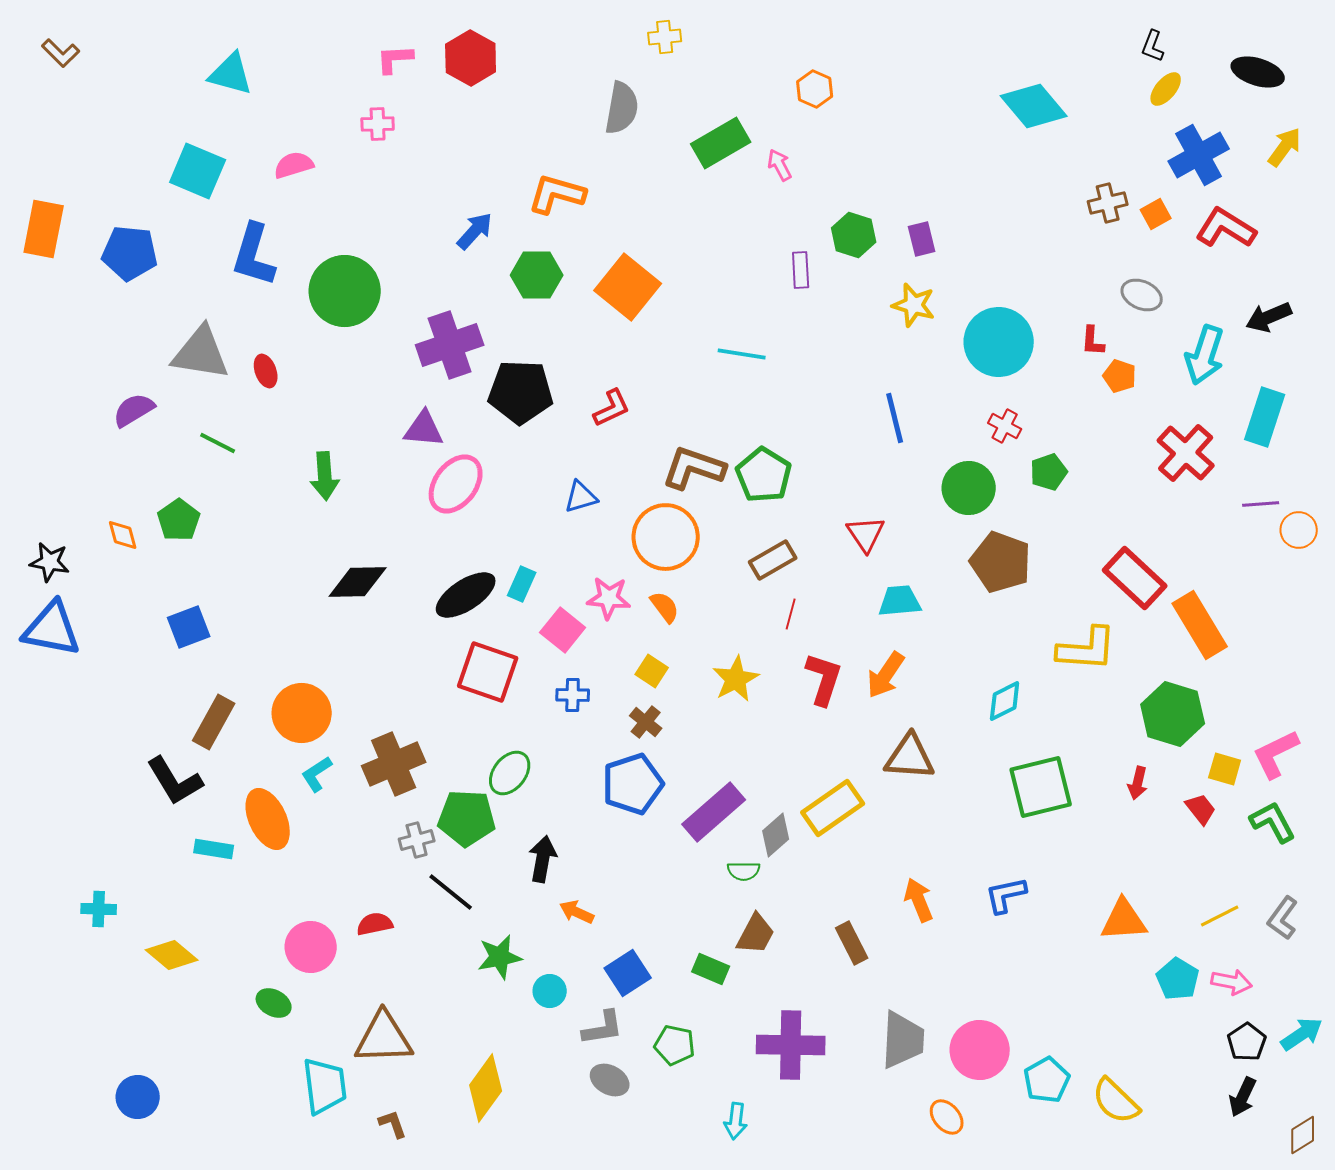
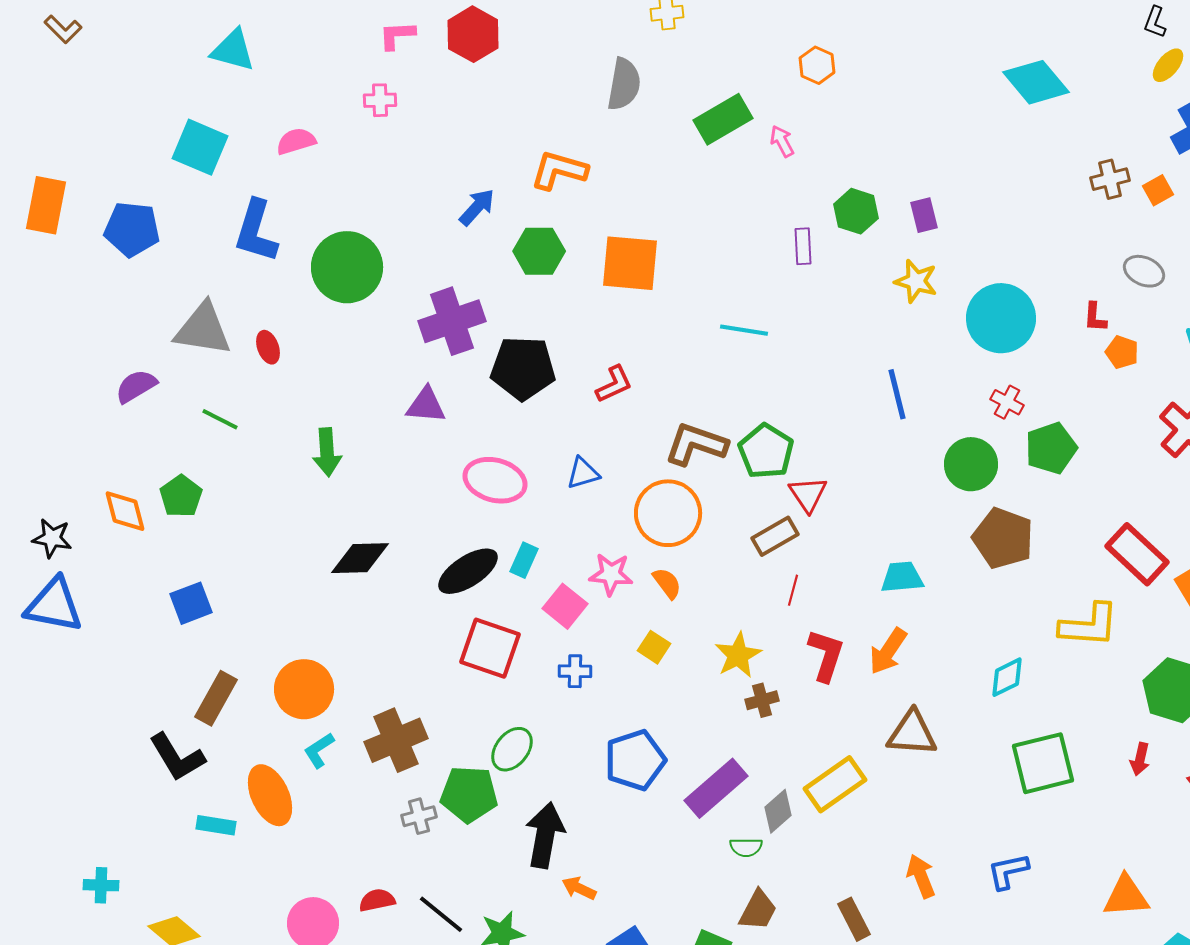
orange square: (628, 287) -> (630, 263), turned -34
green pentagon: (1049, 472) -> (1051, 448), size x1.4
pink ellipse: (456, 484) -> (495, 480), moved, turned 68
red triangle: (866, 534) -> (808, 494), moved
orange diamond: (123, 535) -> (125, 511), size x1.4
brown cross: (646, 722) -> (762, 700), moved, turned 36
black arrow: (543, 859) -> (545, 835), size x1.4
black line: (451, 892) -> (441, 914), moved

